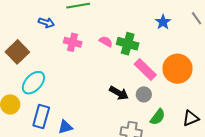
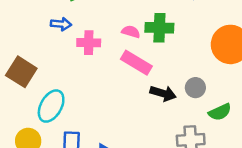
blue arrow: (46, 23) -> (61, 24), moved
pink rectangle: (145, 69) -> (136, 63), moved
green semicircle: (158, 117) -> (220, 112), turned 42

